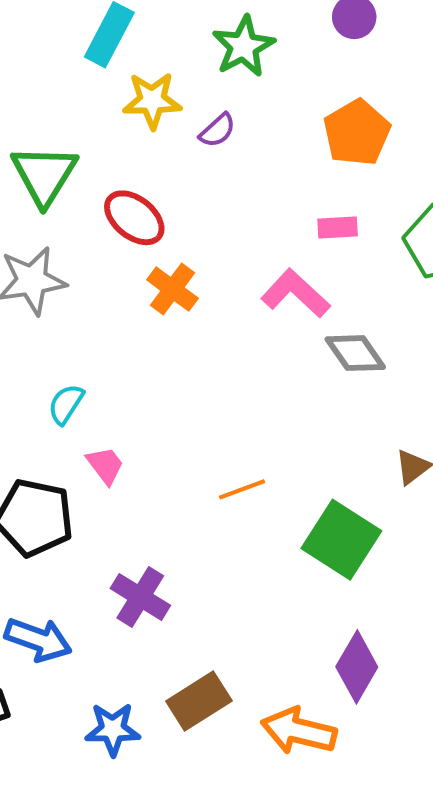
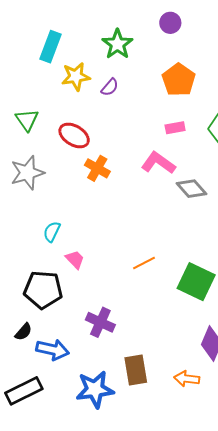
green triangle: (44, 175) -> (27, 120), size x0.7
brown rectangle: (199, 701) -> (136, 370), turned -60
blue star: (113, 729) -> (95, 389), size x1.4
orange arrow: (299, 731) -> (187, 379), size x0.7

